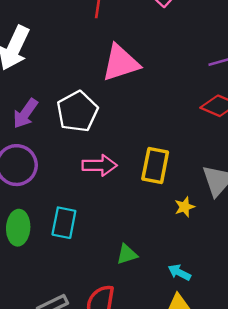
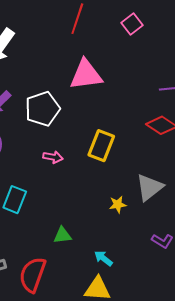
pink arrow: (99, 165) -> (53, 157), size x0.7
yellow rectangle: (155, 166) -> (101, 146), moved

